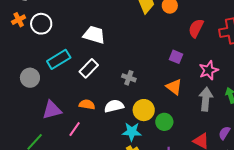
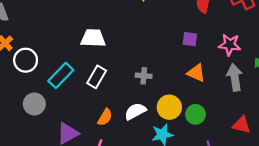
white circle: (41, 24) -> (26, 60), moved
pink star: (209, 70) -> (230, 45), turned -30
orange semicircle: (87, 104) -> (105, 117), turned 126

